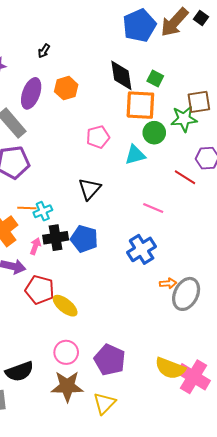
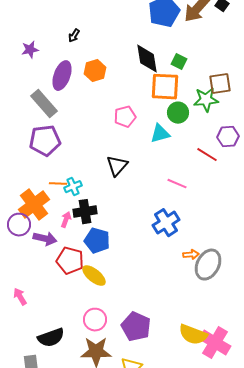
blue pentagon: (84, 239) -> (97, 241), moved

